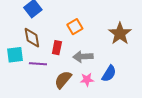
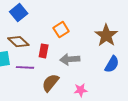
brown diamond: (32, 38) -> (18, 42), turned -35
blue semicircle: (109, 74) -> (112, 64), moved
pink star: (87, 80) -> (81, 90), moved

